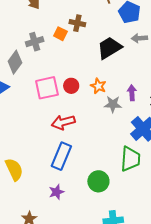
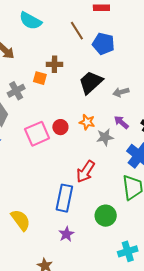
gray arrow: (139, 38) -> (121, 92), moved
purple arrow: (132, 93) -> (121, 122), turned -35
red arrow: (63, 122) -> (86, 172), moved, turned -30

